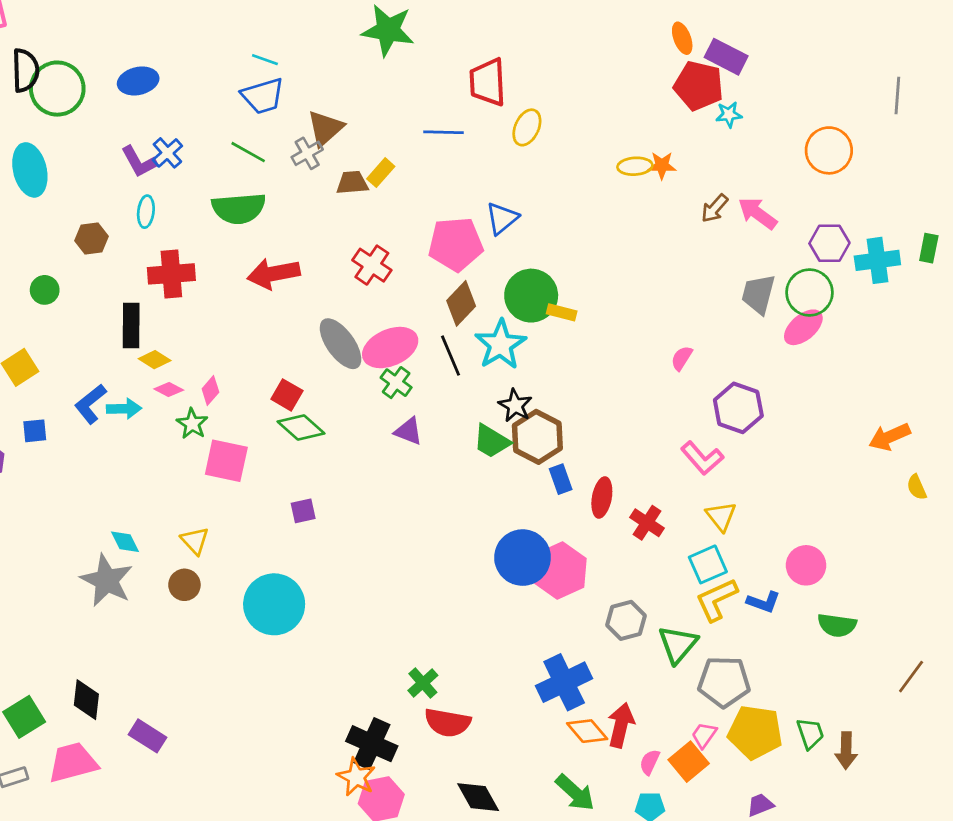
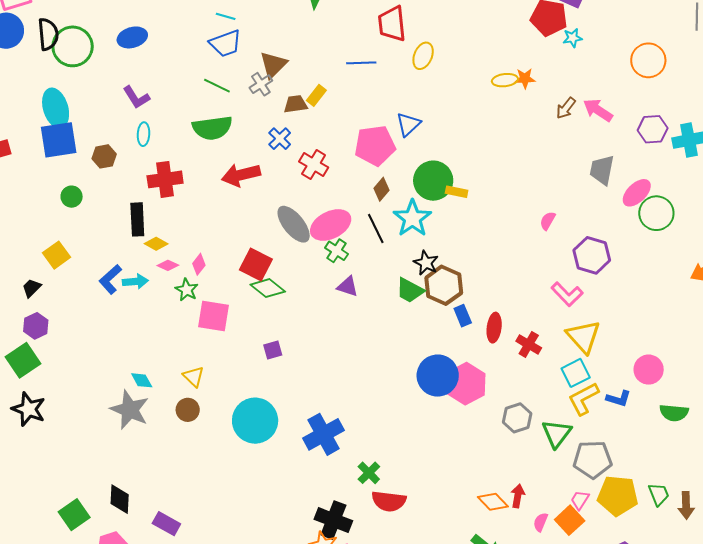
blue cross: (167, 153) -> (280, 139), moved
green circle: (810, 292) -> (656, 213), moved
brown diamond: (461, 303) -> (381, 189), size x0.7
red square: (287, 395) -> (256, 264), size x1.4
blue square: (35, 431) -> (59, 140), moved, size x2.0
yellow triangle: (721, 516) -> (583, 337), size x1.5
blue cross: (564, 682) -> (324, 434), moved
red arrow: (621, 725) -> (518, 496), size x0.7

